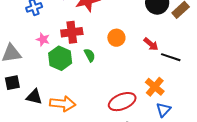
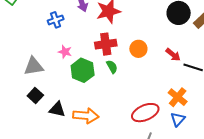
red cross: (72, 32) -> (106, 44), moved
black square: (12, 83) -> (35, 96), turned -35
blue triangle: (164, 110) -> (178, 119), moved

